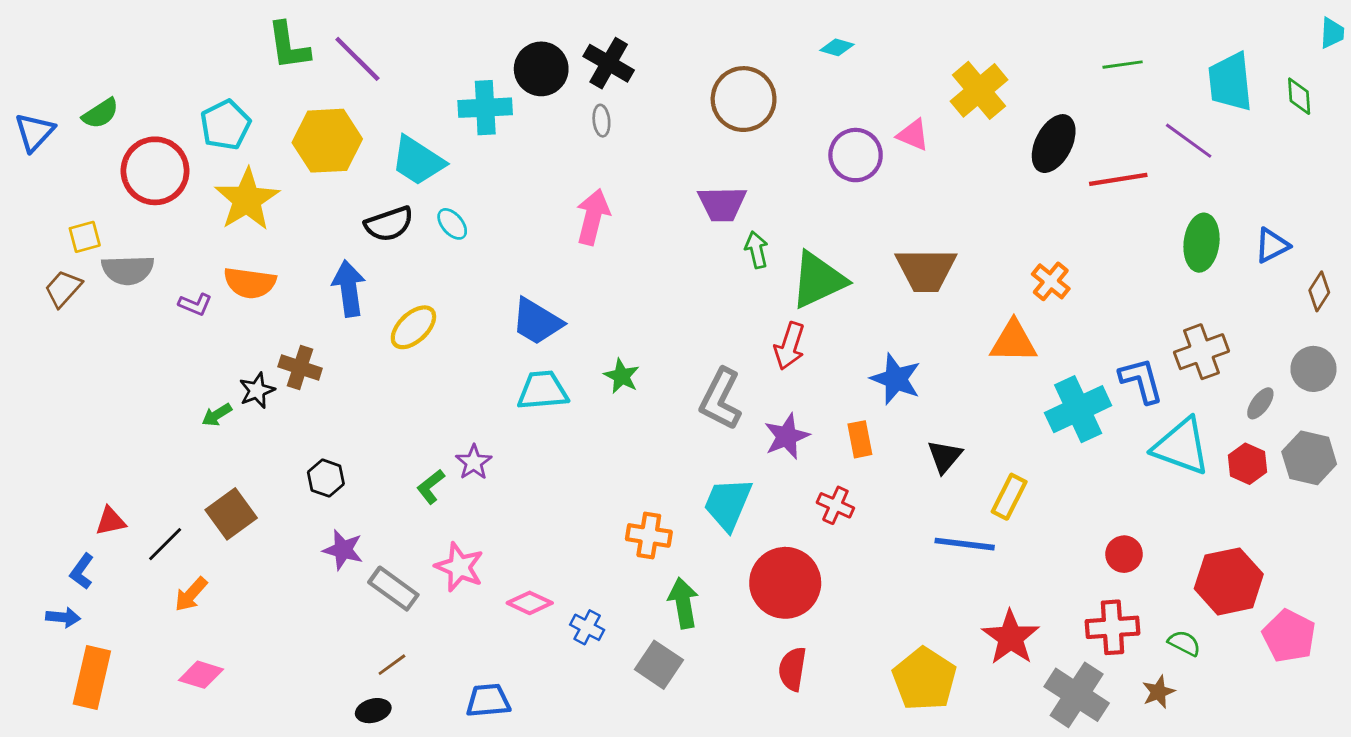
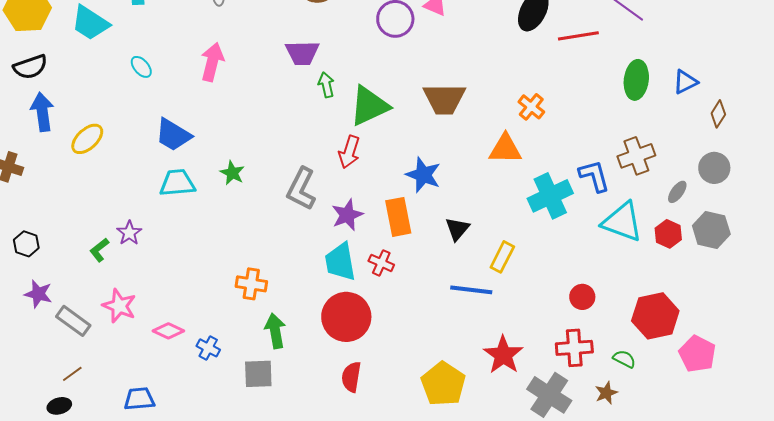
black semicircle: (389, 224) -> (30, 67), moved
cyan ellipse: (452, 224) -> (141, 67), moved
orange rectangle: (860, 439) -> (398, 217), size x1.5
cyan trapezoid: (728, 504) -> (340, 262), moved, turned -33
gray square: (659, 665) -> (258, 374), turned -36

